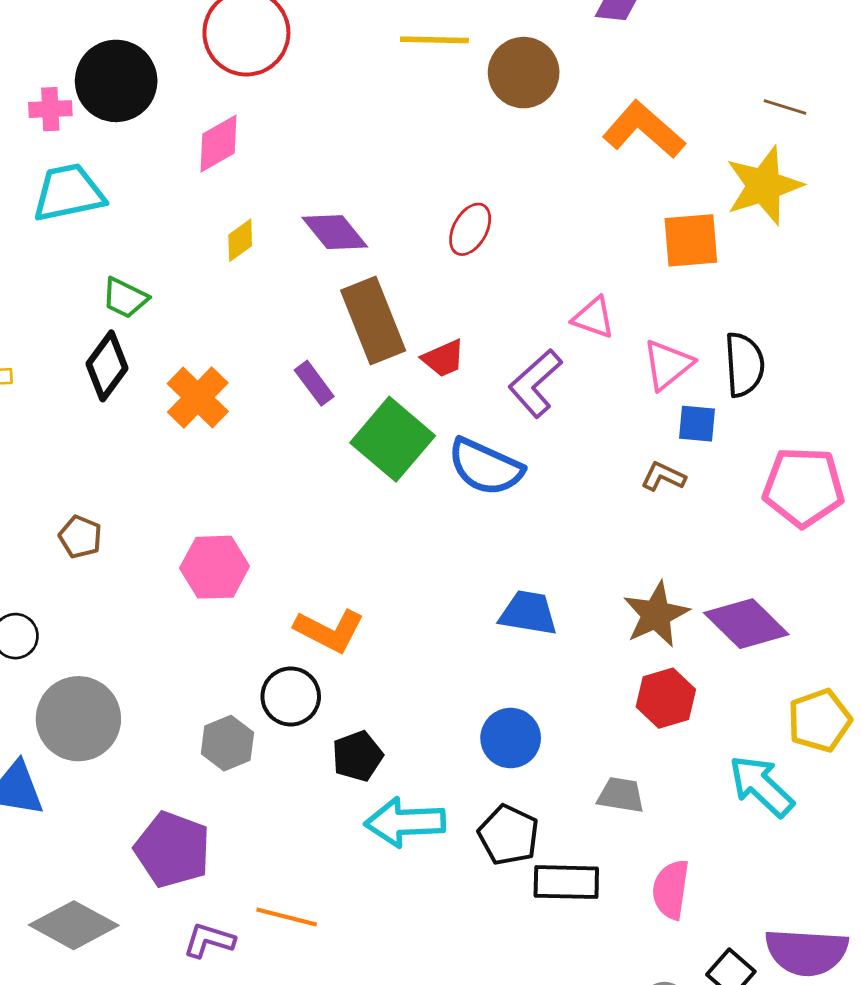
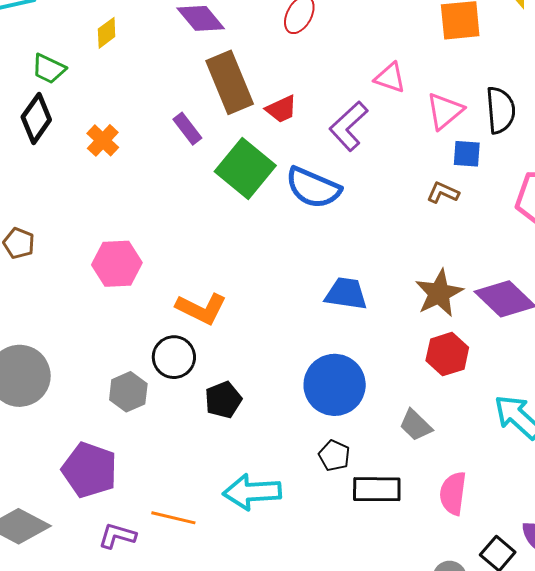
yellow diamond: (240, 240) -> (107, 33), moved
orange cross: (198, 398) -> (103, 140), size x0.7
blue circle: (511, 738) -> (335, 385), size x1.4
gray trapezoid: (621, 795) -> (416, 425), turned -144
cyan arrow: (405, 822) -> (252, 492), moved
black pentagon: (509, 835) -> (334, 456), size x0.7

